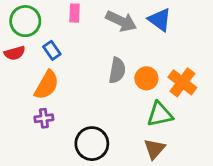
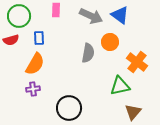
blue rectangle: (52, 50) -> (39, 38), turned 32
orange circle: (146, 78) -> (110, 42), moved
brown triangle: (154, 149) -> (133, 112), moved

